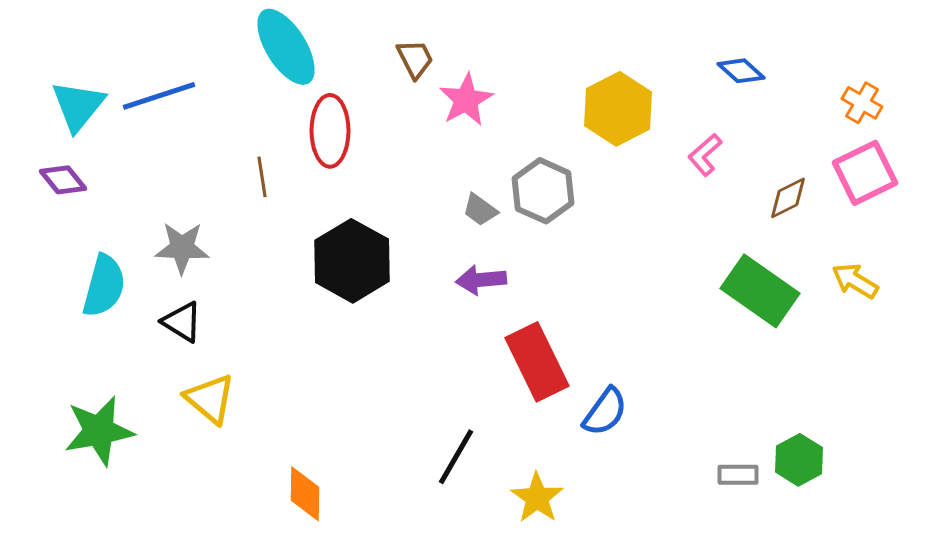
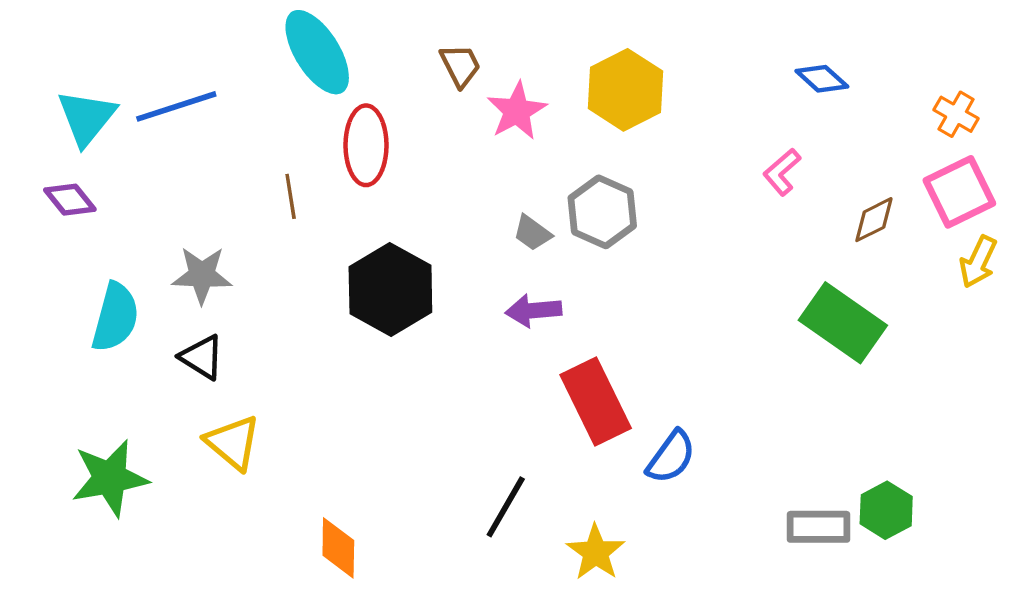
yellow hexagon: (618, 109) -> (626, 90), moved
yellow arrow: (855, 281) -> (978, 262), moved, turned -96
gray rectangle: (738, 475) -> (819, 527), size x1.4

